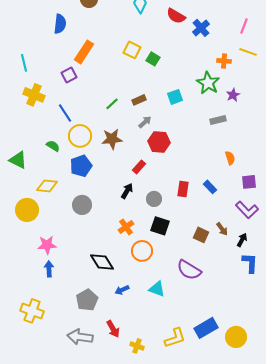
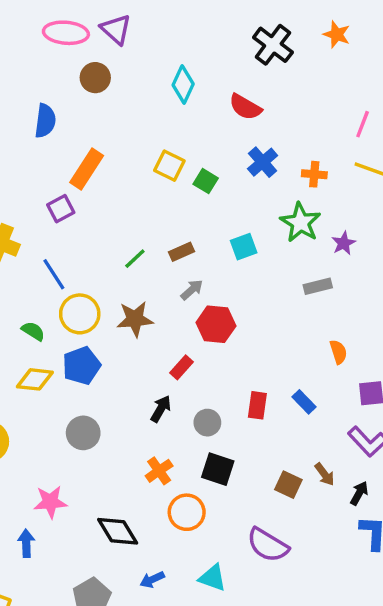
blue cross: (201, 28) -> (263, 162), moved
orange cross: (224, 61) -> (314, 174), moved
yellow diamond: (47, 186) -> (35, 379), moved
pink star: (47, 245) -> (50, 502), moved

